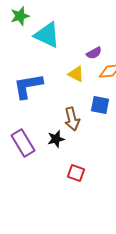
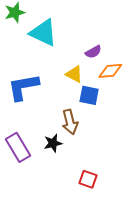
blue square: (100, 105) -> (89, 95), moved
red square: (76, 173) -> (88, 179), moved

